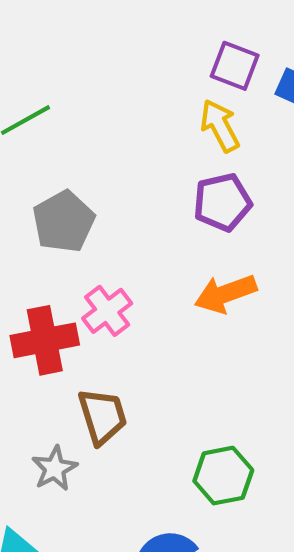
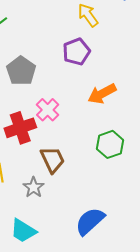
purple pentagon: (222, 202) -> (76, 52), moved
green hexagon: (223, 476) -> (110, 144), moved

